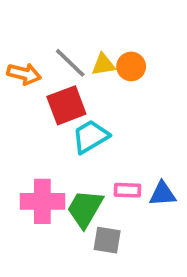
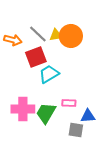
orange circle: (131, 66) -> (71, 36), size x1.5
blue triangle: (163, 194) -> (88, 116), moved
gray square: (107, 240) -> (76, 130), moved

